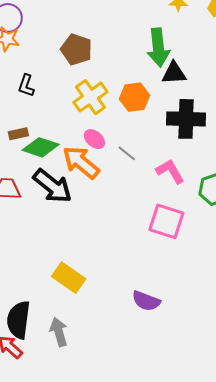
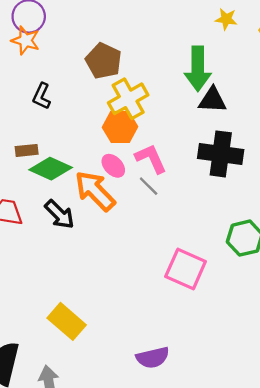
yellow cross: (90, 97) -> (128, 99), moved
orange hexagon: (134, 97) -> (120, 127), moved
pink L-shape: (170, 171) -> (151, 159), moved
black arrow: (52, 186) -> (59, 214), size x0.7
purple semicircle: (146, 301) -> (153, 358), turned -40

